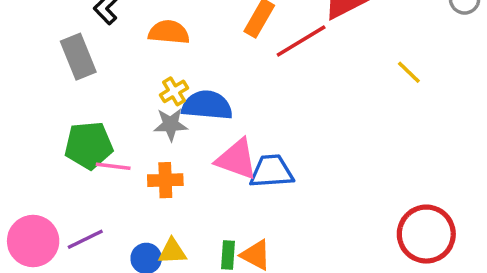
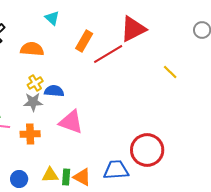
blue semicircle: (207, 105) -> (54, 91), size x0.7
blue trapezoid: (271, 171) -> (116, 170), moved
red circle: (426, 234) -> (147, 150), moved
yellow triangle: (172, 251) -> (50, 175), moved

